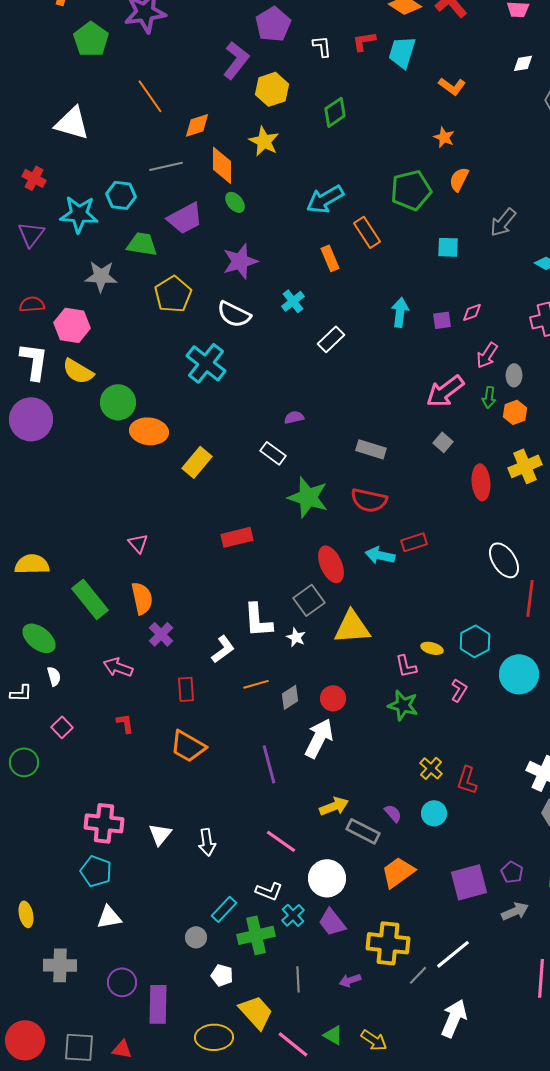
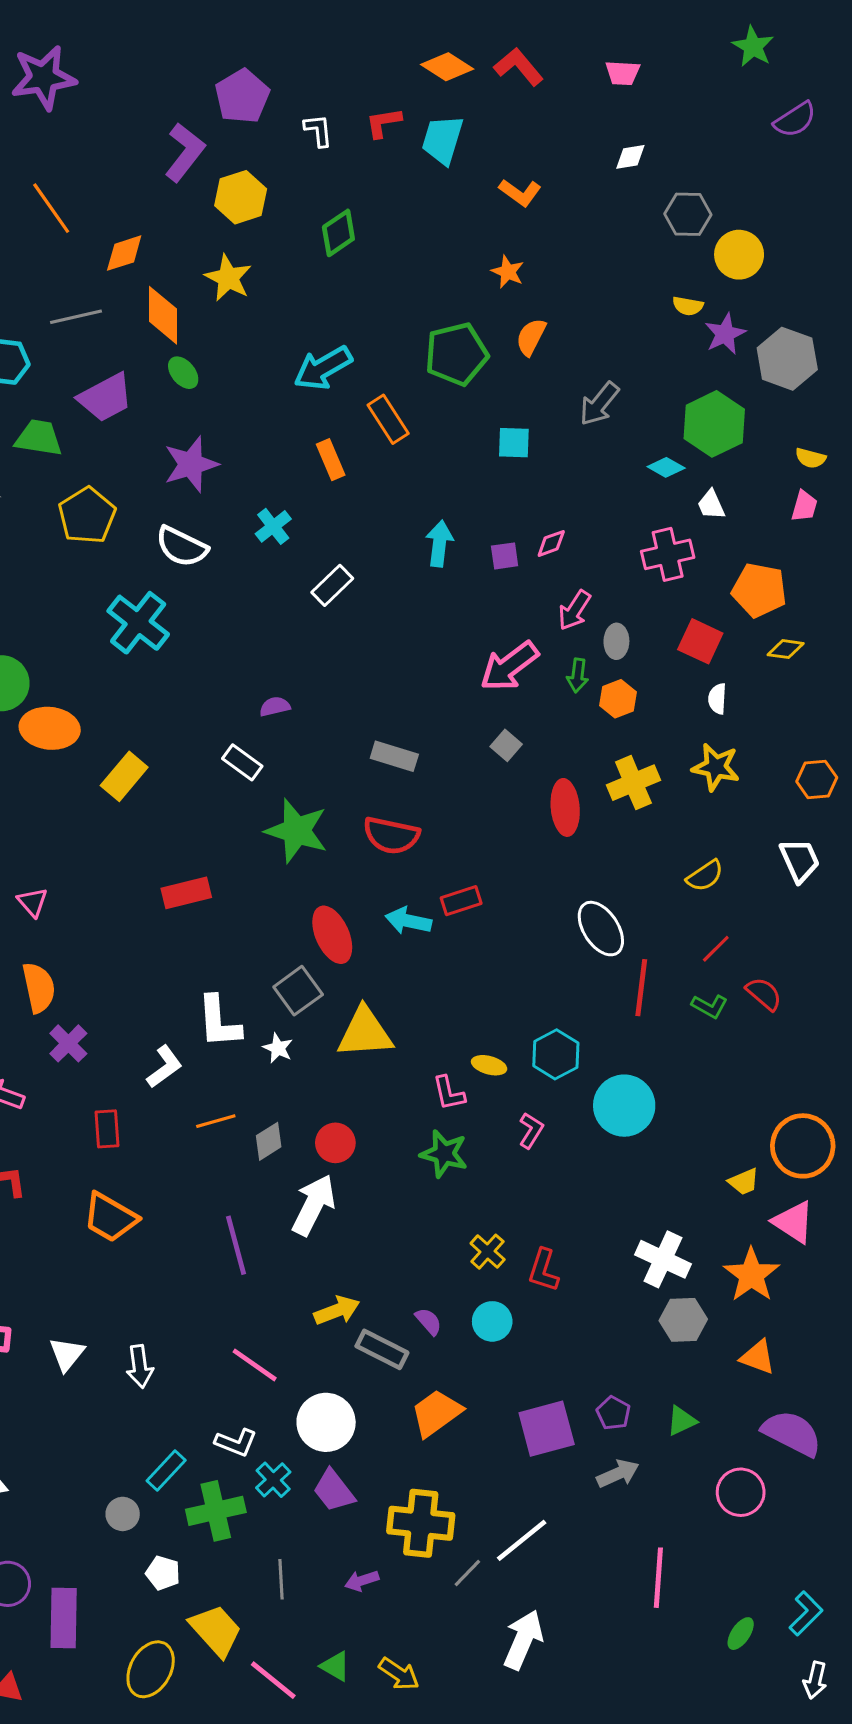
yellow ellipse: (214, 1037) -> (151, 1669), turned -60

